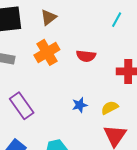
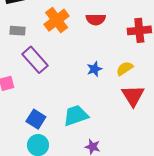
purple rectangle: (22, 106) -> (35, 60), moved

